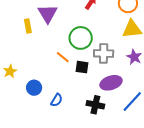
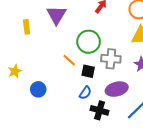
yellow rectangle: (28, 26) -> (27, 27), moved
blue semicircle: (57, 100) -> (85, 93), moved

